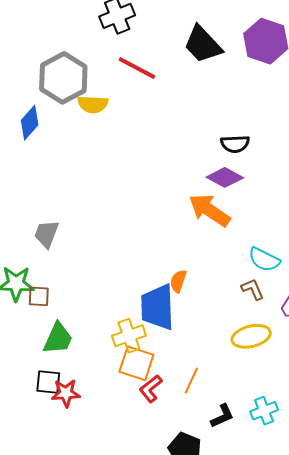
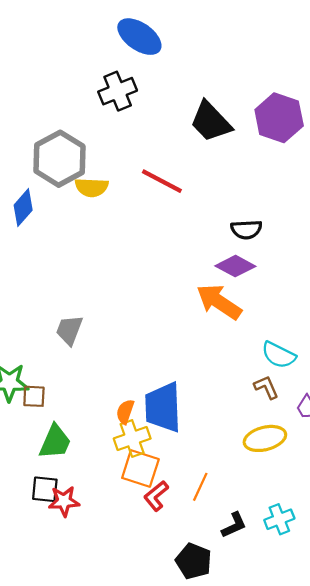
red line: (137, 68) -> (162, 181), moved
gray trapezoid: (46, 234) -> (69, 330), moved
orange semicircle: (178, 281) -> (125, 412), moved

